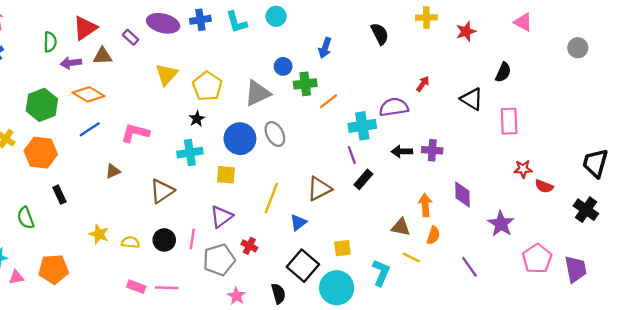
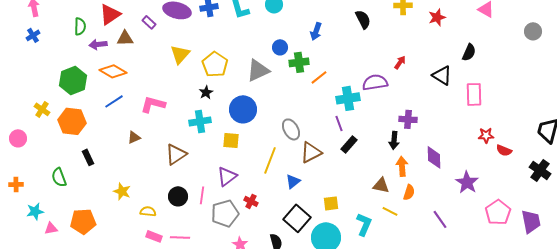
gray ellipse: (275, 134) -> (291, 129), moved
black arrow: (402, 151) -> (394, 140), moved, turned -84
yellow semicircle: (130, 242) -> (148, 211), moved

